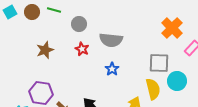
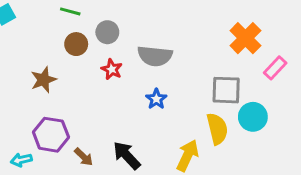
brown circle: (32, 12) -> (76, 44), moved
brown star: (45, 50) -> (44, 80), moved

